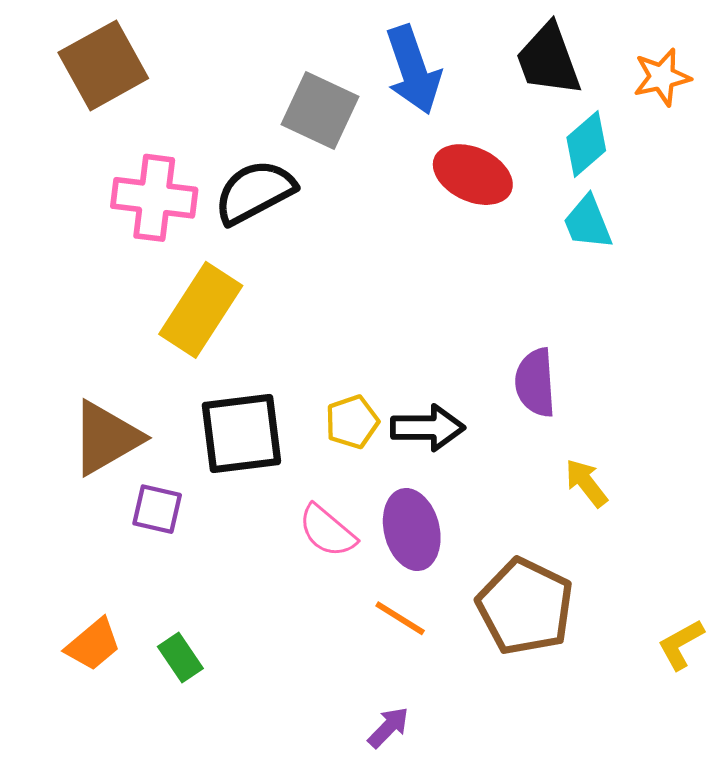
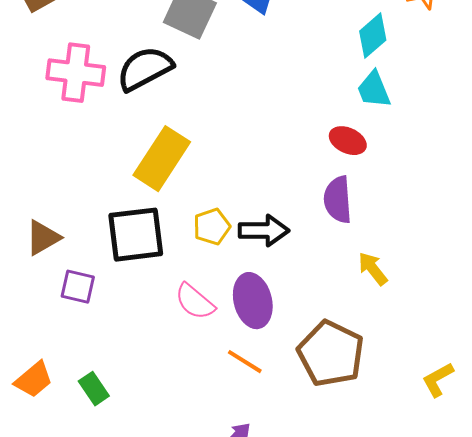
red ellipse: (473, 175) -> (348, 141), moved, size x0.7
yellow rectangle: (201, 310) -> (162, 159), moved
brown triangle: (106, 438) -> (43, 238), size x0.7

